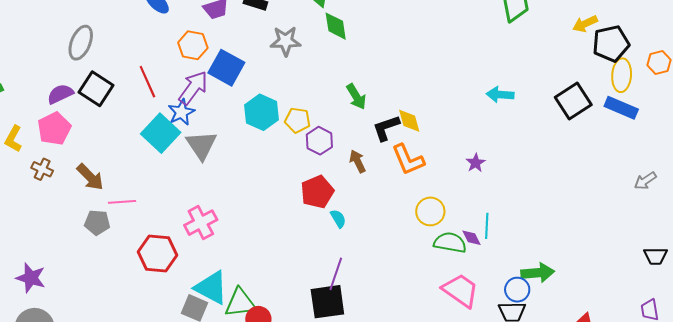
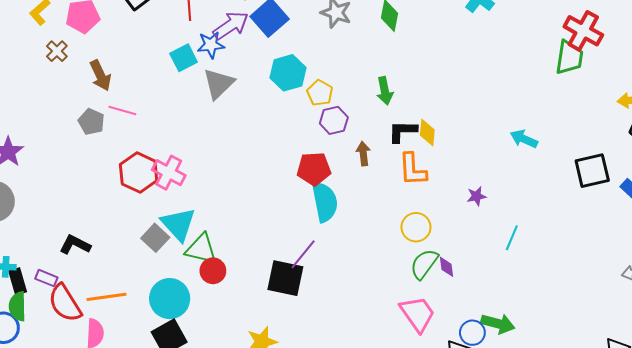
cyan square: (161, 133) -> (184, 58), size x0.7
cyan semicircle: (338, 219) -> (325, 202), size x2.0
pink cross: (201, 223) -> (169, 173), moved, turned 36
cyan line: (487, 226) -> (512, 238), moved
green semicircle: (450, 243) -> (424, 264), turned -84

